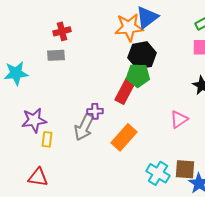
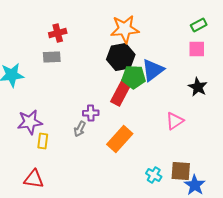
blue triangle: (147, 17) -> (153, 70), moved
black hexagon: (142, 55) -> (121, 57), moved
gray arrow: (84, 127) -> (80, 129), size x0.6
cyan cross: (158, 173) -> (154, 175), size x0.7

